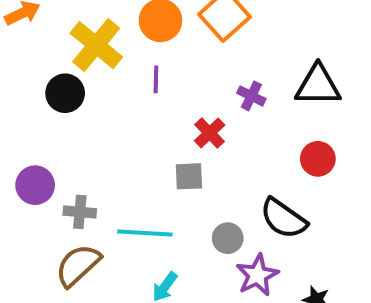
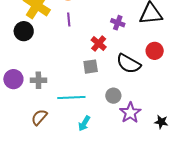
gray cross: (80, 212) -> (38, 80), moved
black semicircle: (283, 219) -> (129, 64), moved
brown semicircle: (78, 265) -> (39, 117), size x0.7

